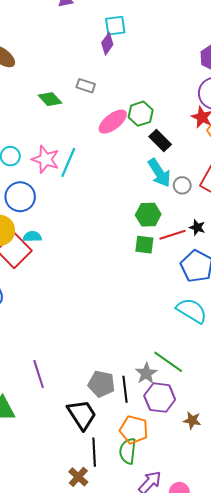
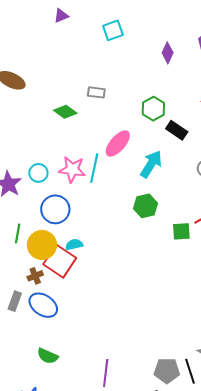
purple diamond: (107, 44) -> (168, 53), moved
pink ellipse: (113, 122) -> (118, 143), moved
cyan arrow: (159, 173) -> (151, 164), moved, turned -104
green hexagon: (148, 215) -> (145, 206), moved
purple line: (39, 374) -> (106, 373), turned 36

